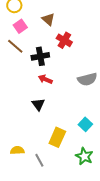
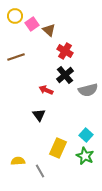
pink square: (20, 26) -> (32, 24), moved
brown line: (15, 46) -> (16, 57), turned -60
black cross: (40, 56) -> (65, 75), moved, turned -30
green star: (84, 156) -> (85, 156), moved

